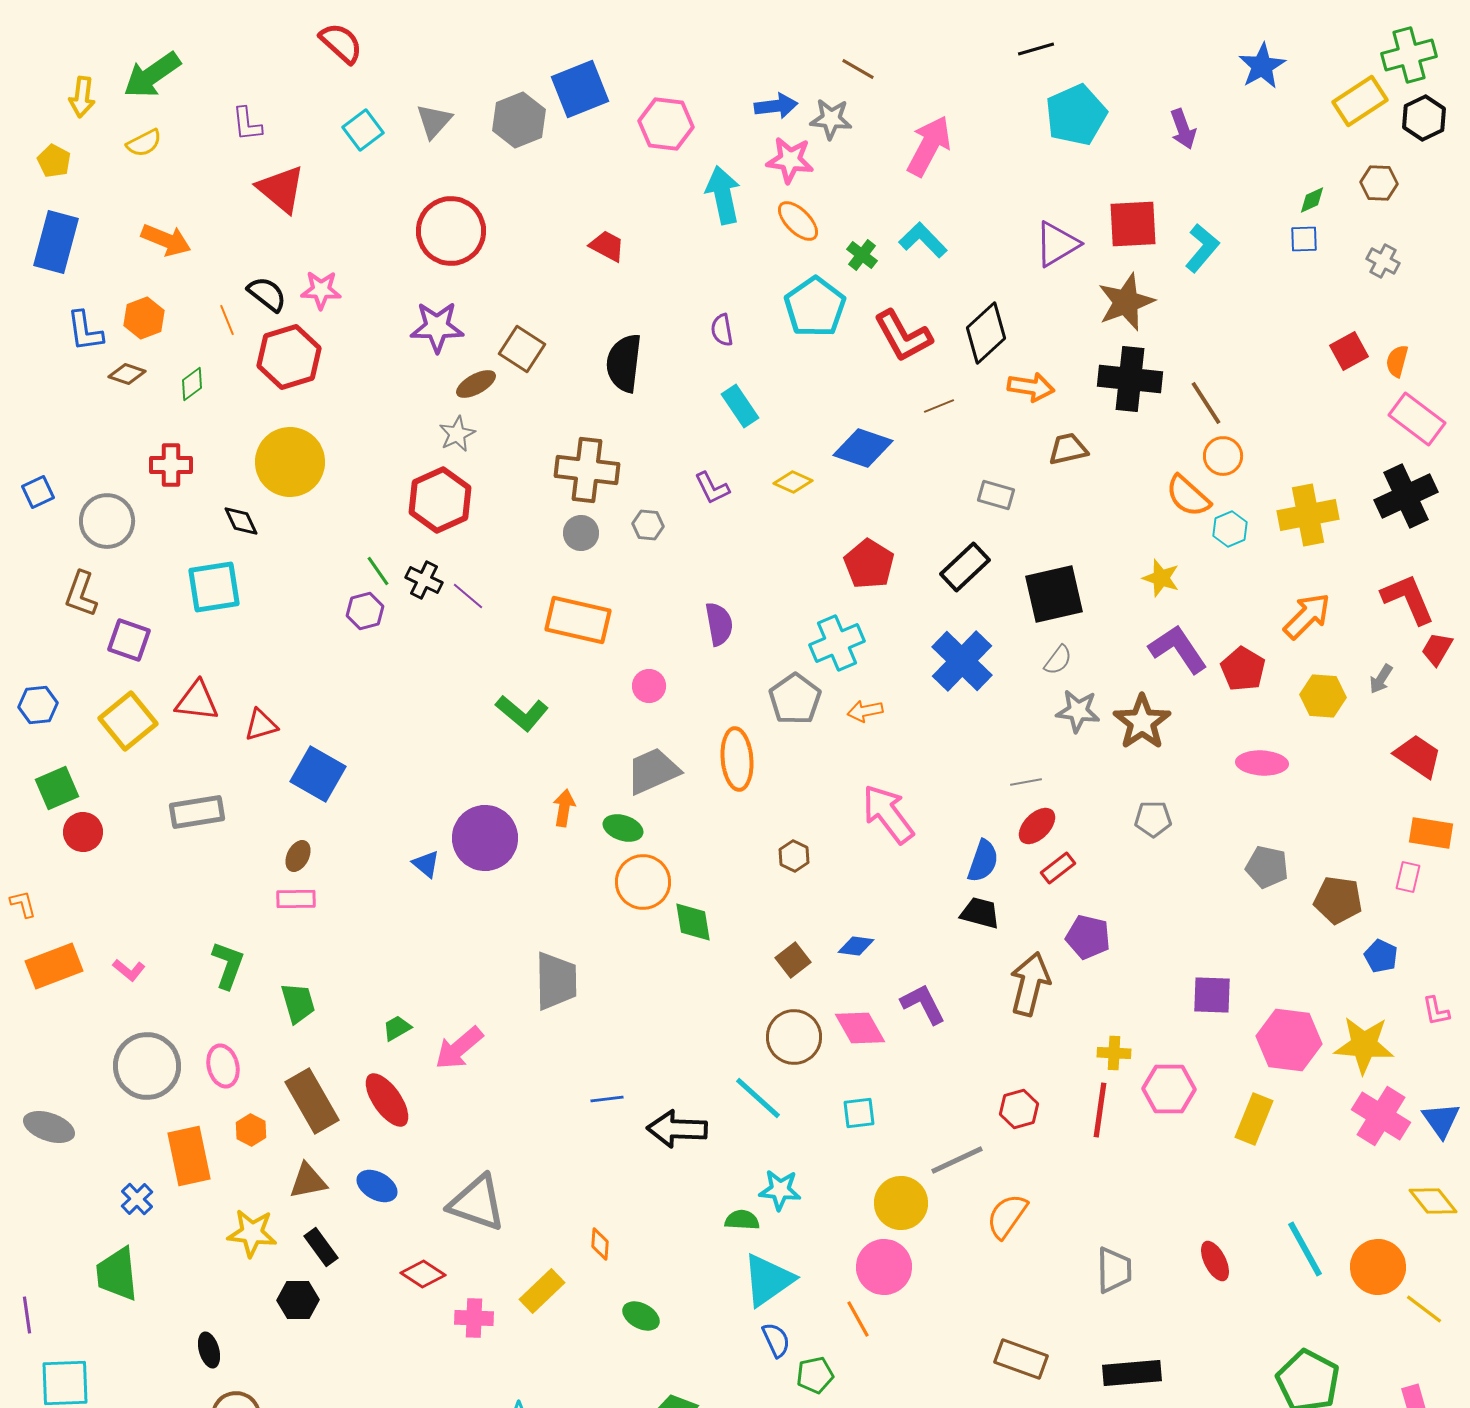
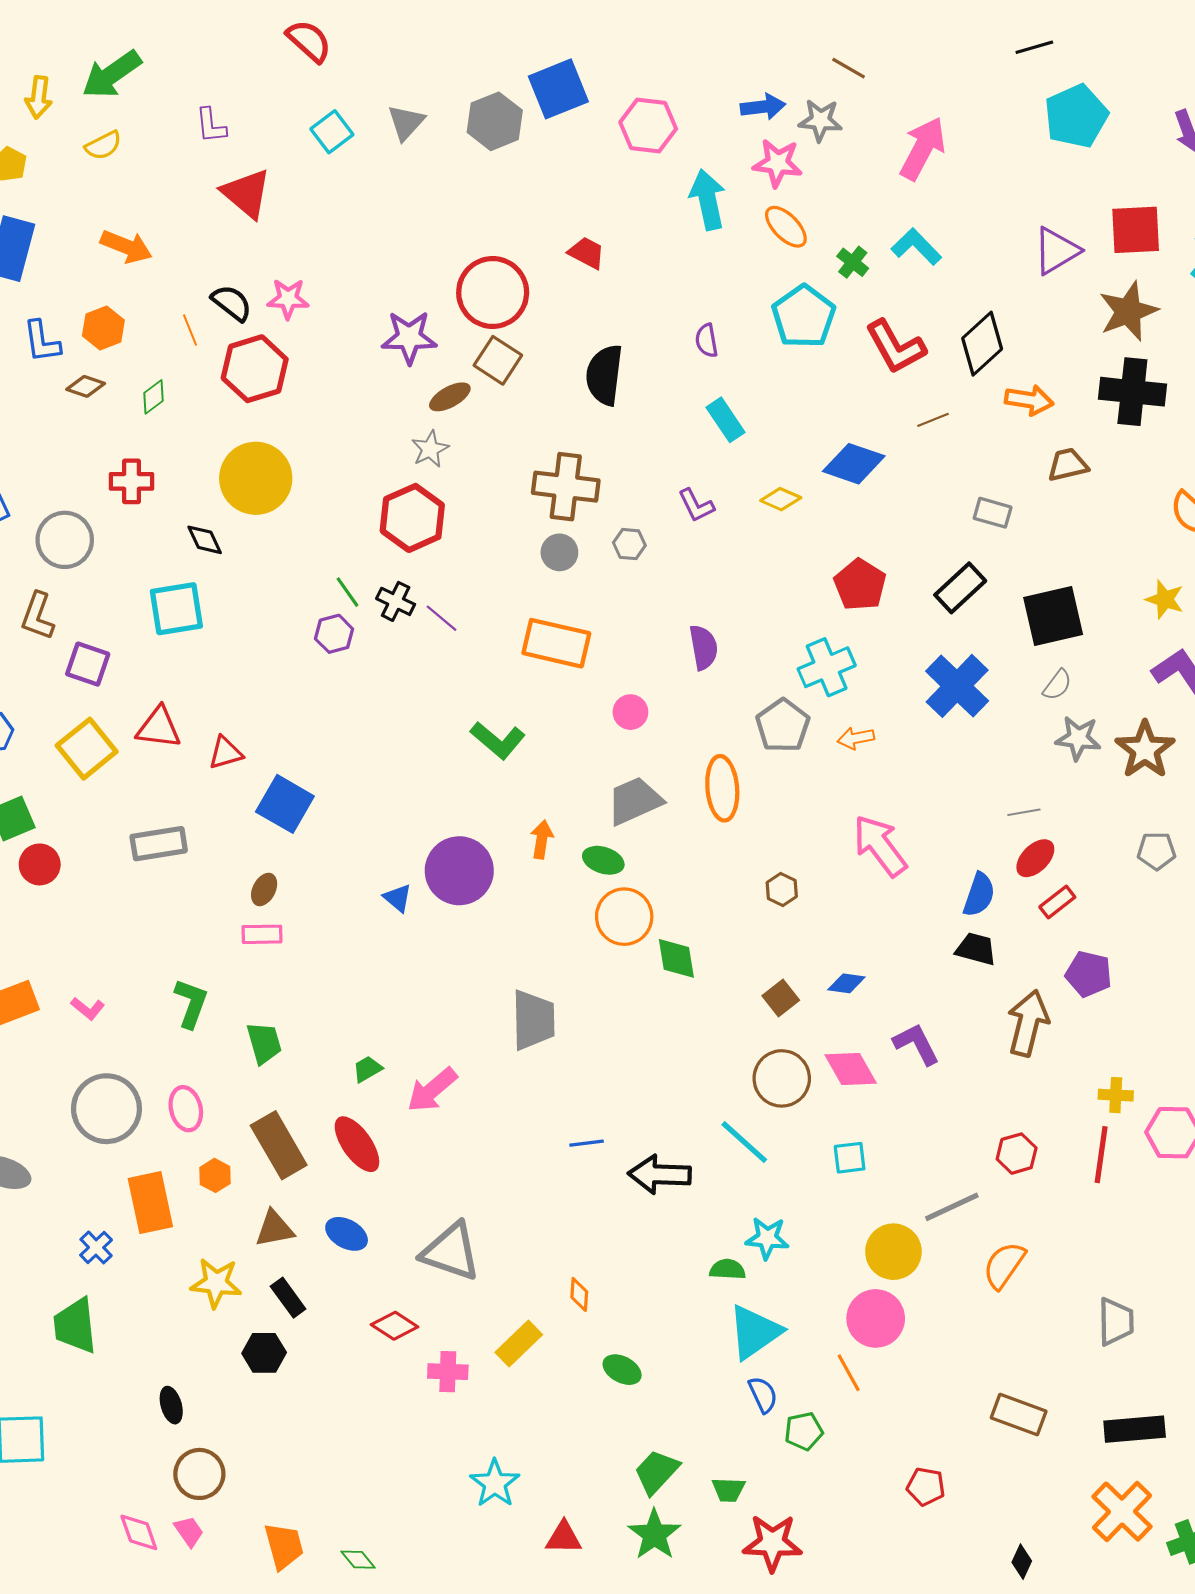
red circle: (451, 231) -> (493, 292), moved

